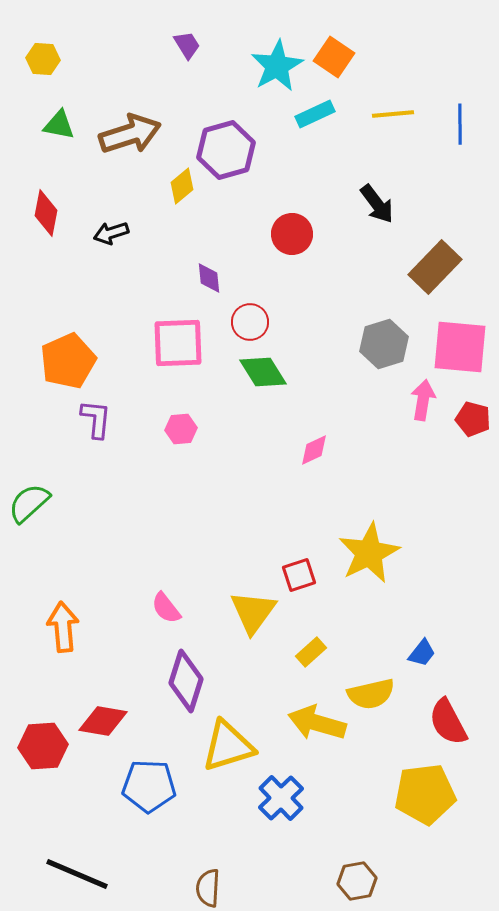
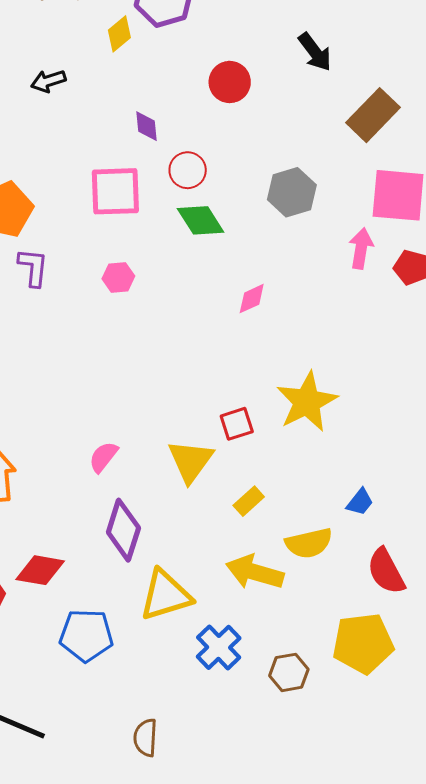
gray hexagon: (384, 344) -> (292, 192), moved
pink semicircle: (166, 608) -> (103, 457), turned 76
brown hexagon: (357, 881) -> (289, 672), moved

